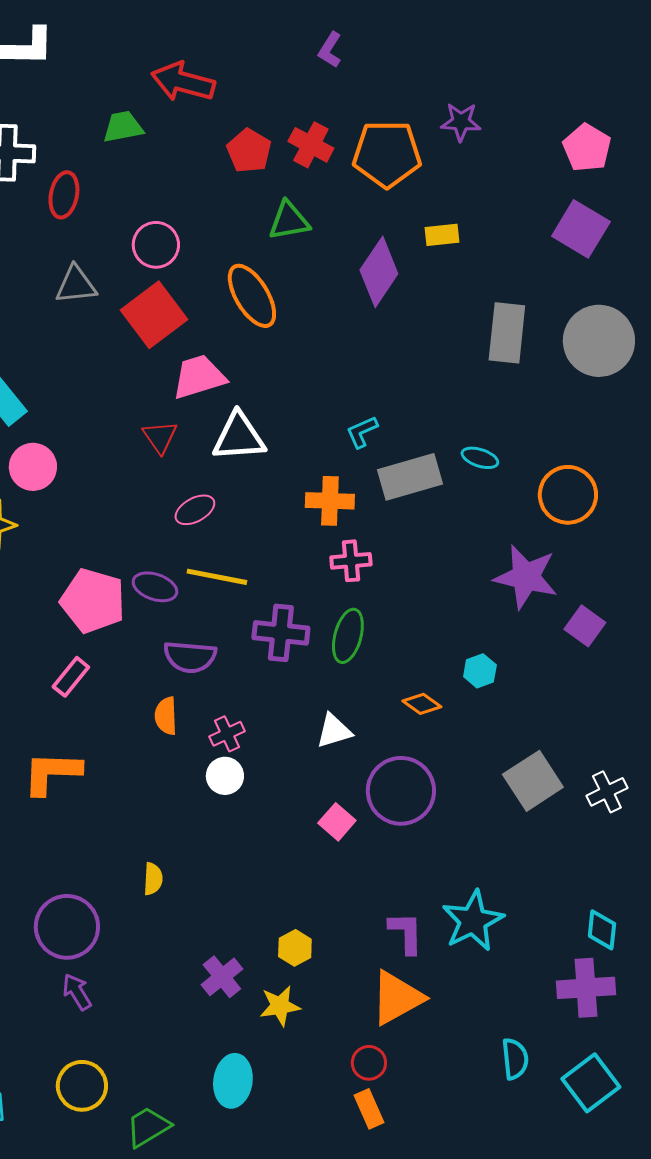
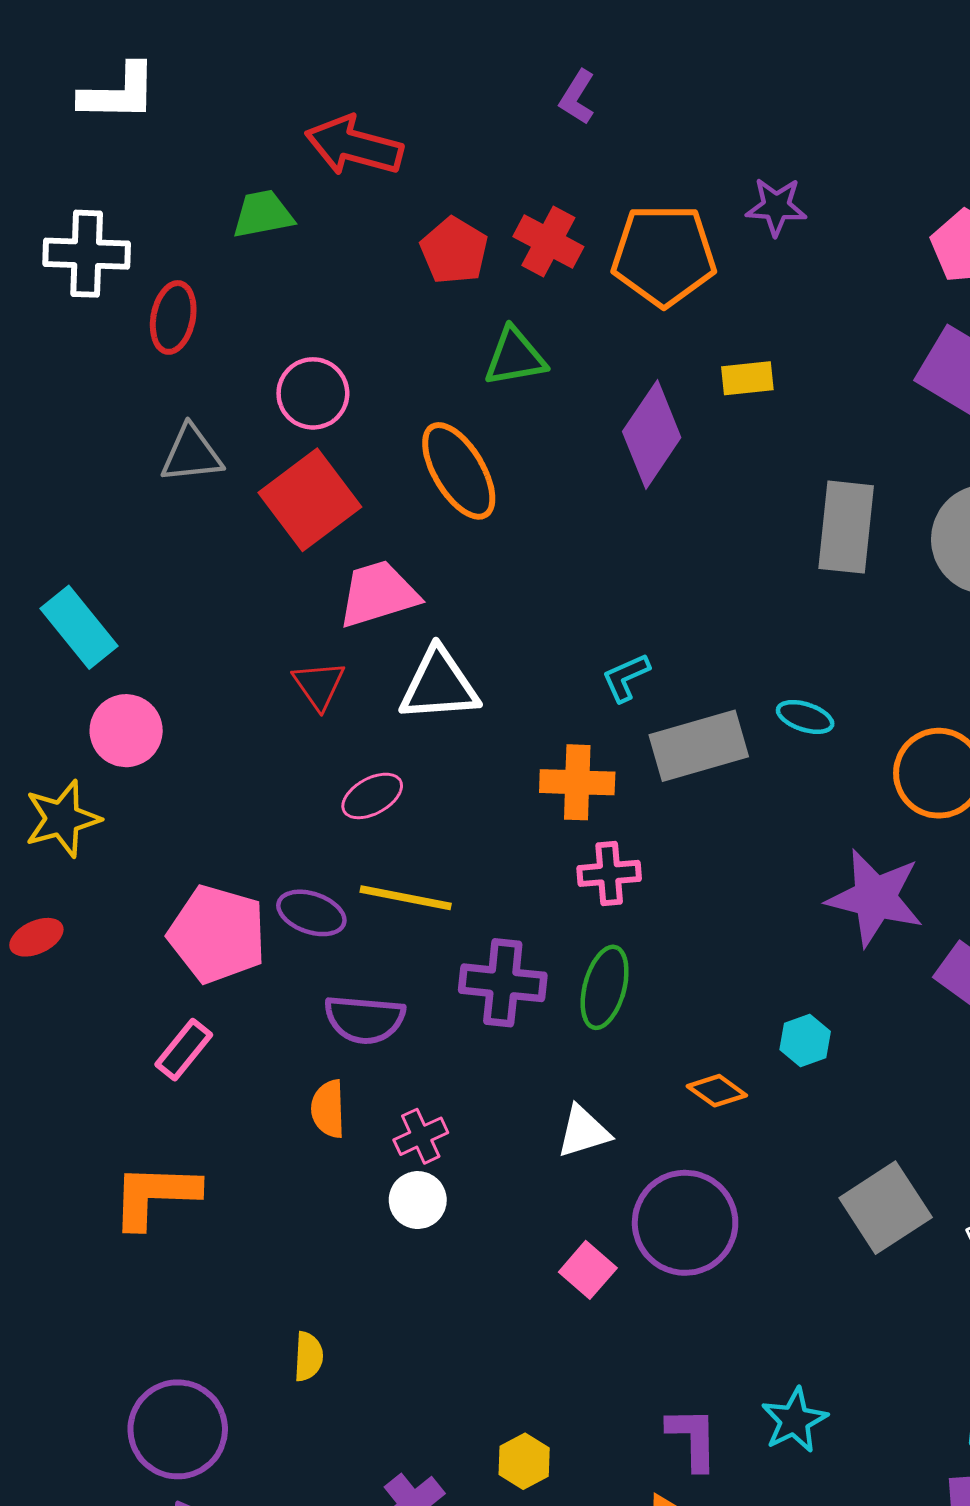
cyan star: (473, 921) -> (794, 1420), size x0.7

